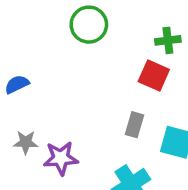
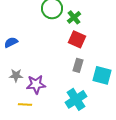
green cross: (168, 40) -> (74, 17), moved, turned -32
red square: (154, 76) -> (77, 39), moved

